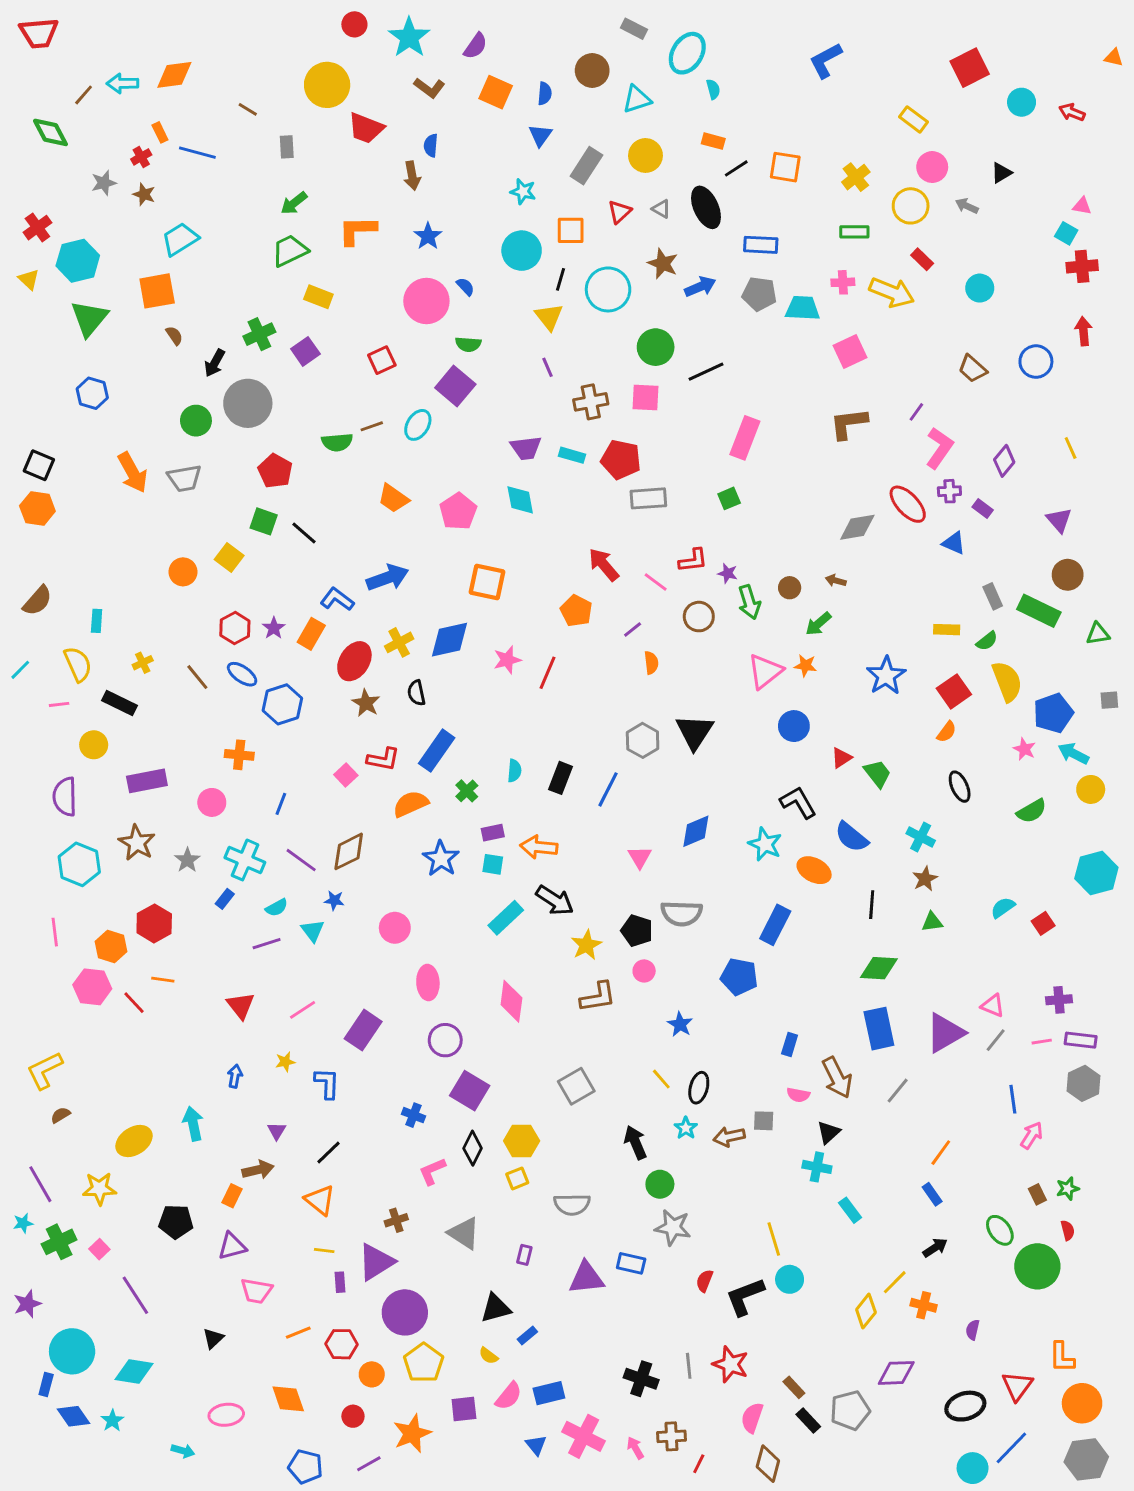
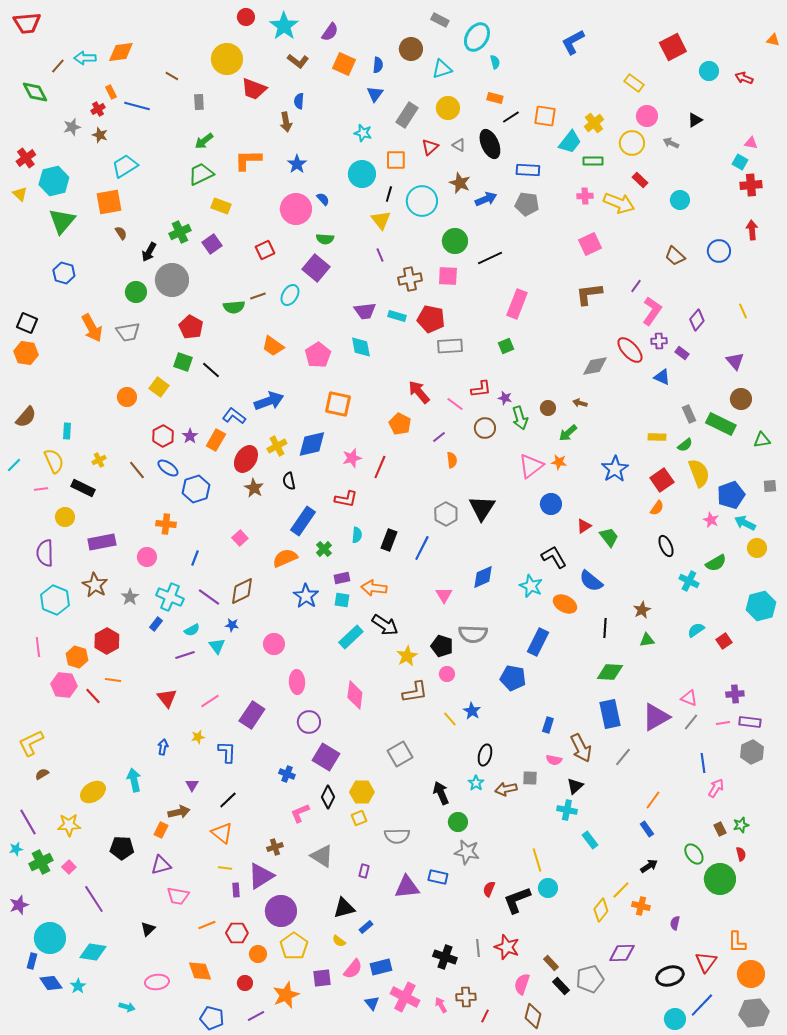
cyan trapezoid: (803, 308) -> (570, 142), moved, turned 125
red L-shape: (383, 759) -> (346, 499), moved
cyan cross: (921, 837) -> (689, 581), moved
yellow line: (661, 1079) -> (450, 719), moved

